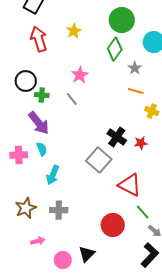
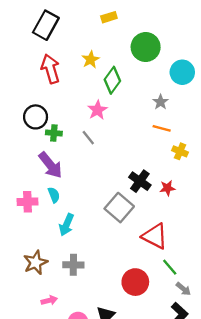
green diamond: (115, 49) -> (112, 80), moved

